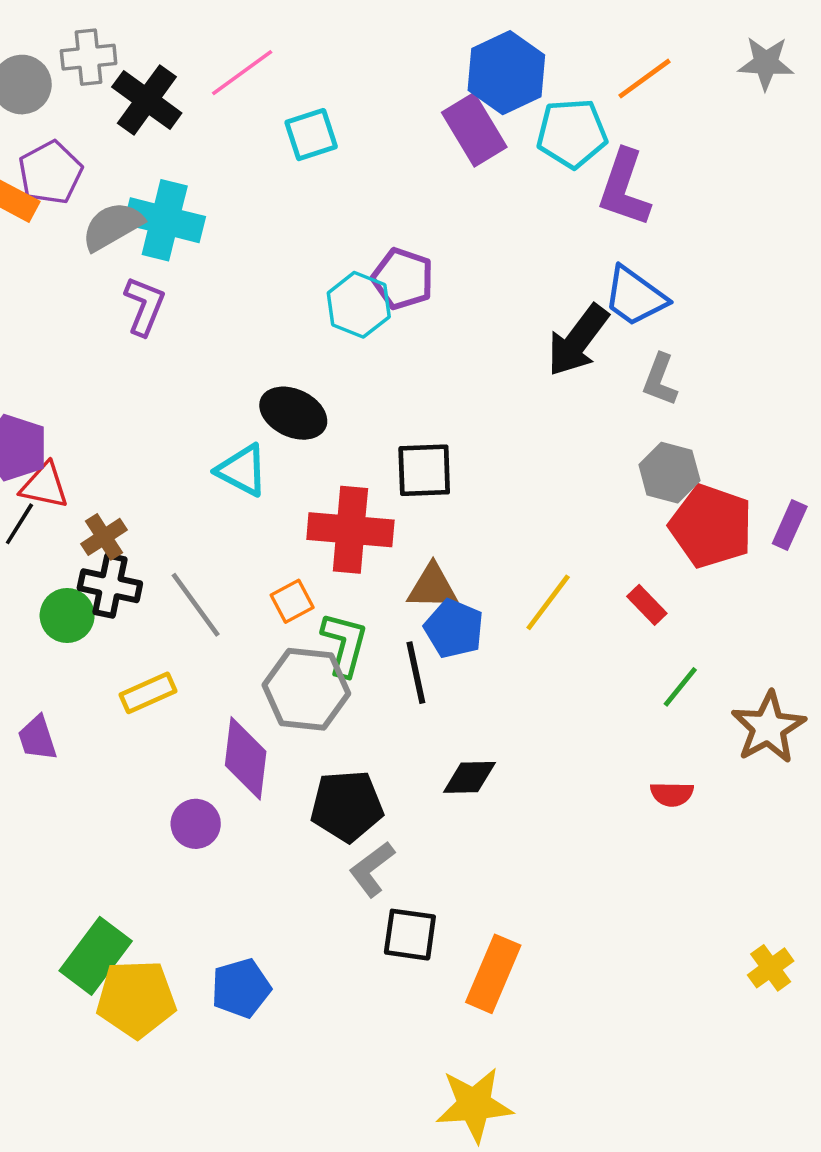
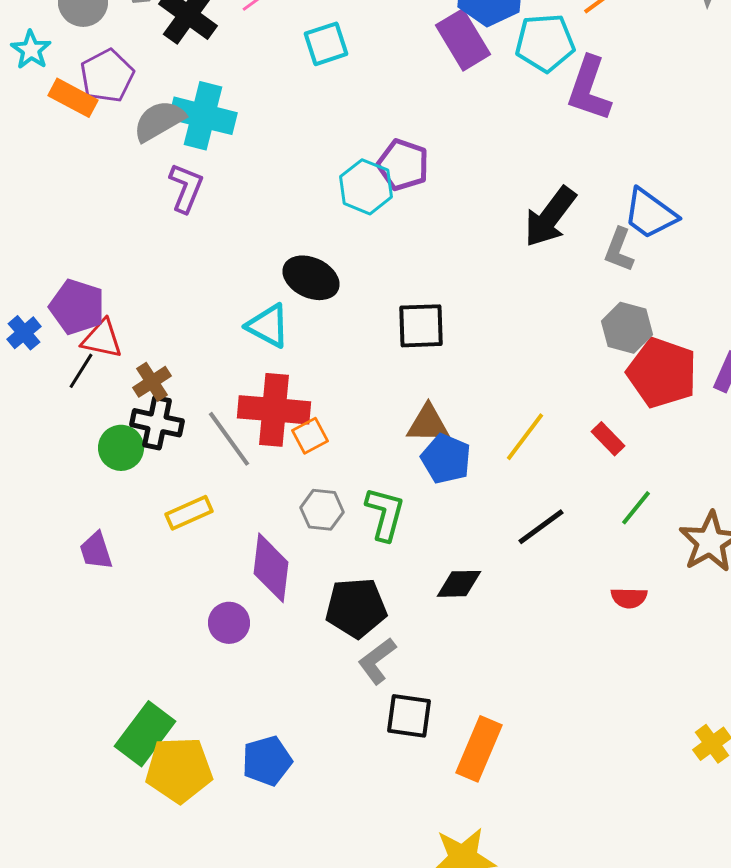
blue trapezoid: (635, 296) -> (650, 214), moved
red cross: (350, 530) -> (274, 410), moved
green L-shape: (344, 644) -> (385, 514), moved
black line: (416, 673) -> (541, 527), moved, turned 66
gray hexagon: (306, 689) -> (322, 510), size x0.6

